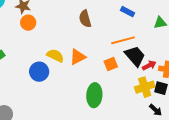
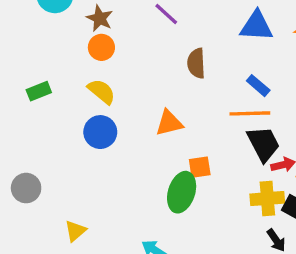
blue rectangle: (128, 12) -> (258, 86), moved
yellow semicircle: (55, 56) -> (101, 91), moved
orange square: (111, 64) -> (200, 167), moved

